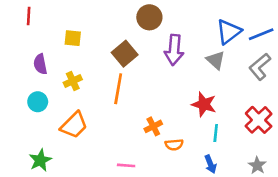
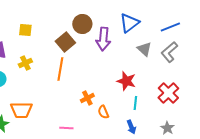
brown circle: (149, 17) -> (82, 24), moved
blue triangle: (229, 32) -> (129, 23), moved
gray triangle: (216, 60) -> (144, 49), moved
orange trapezoid: (74, 125) -> (21, 110), moved, turned 45
orange semicircle: (174, 145) -> (103, 112), turned 72

